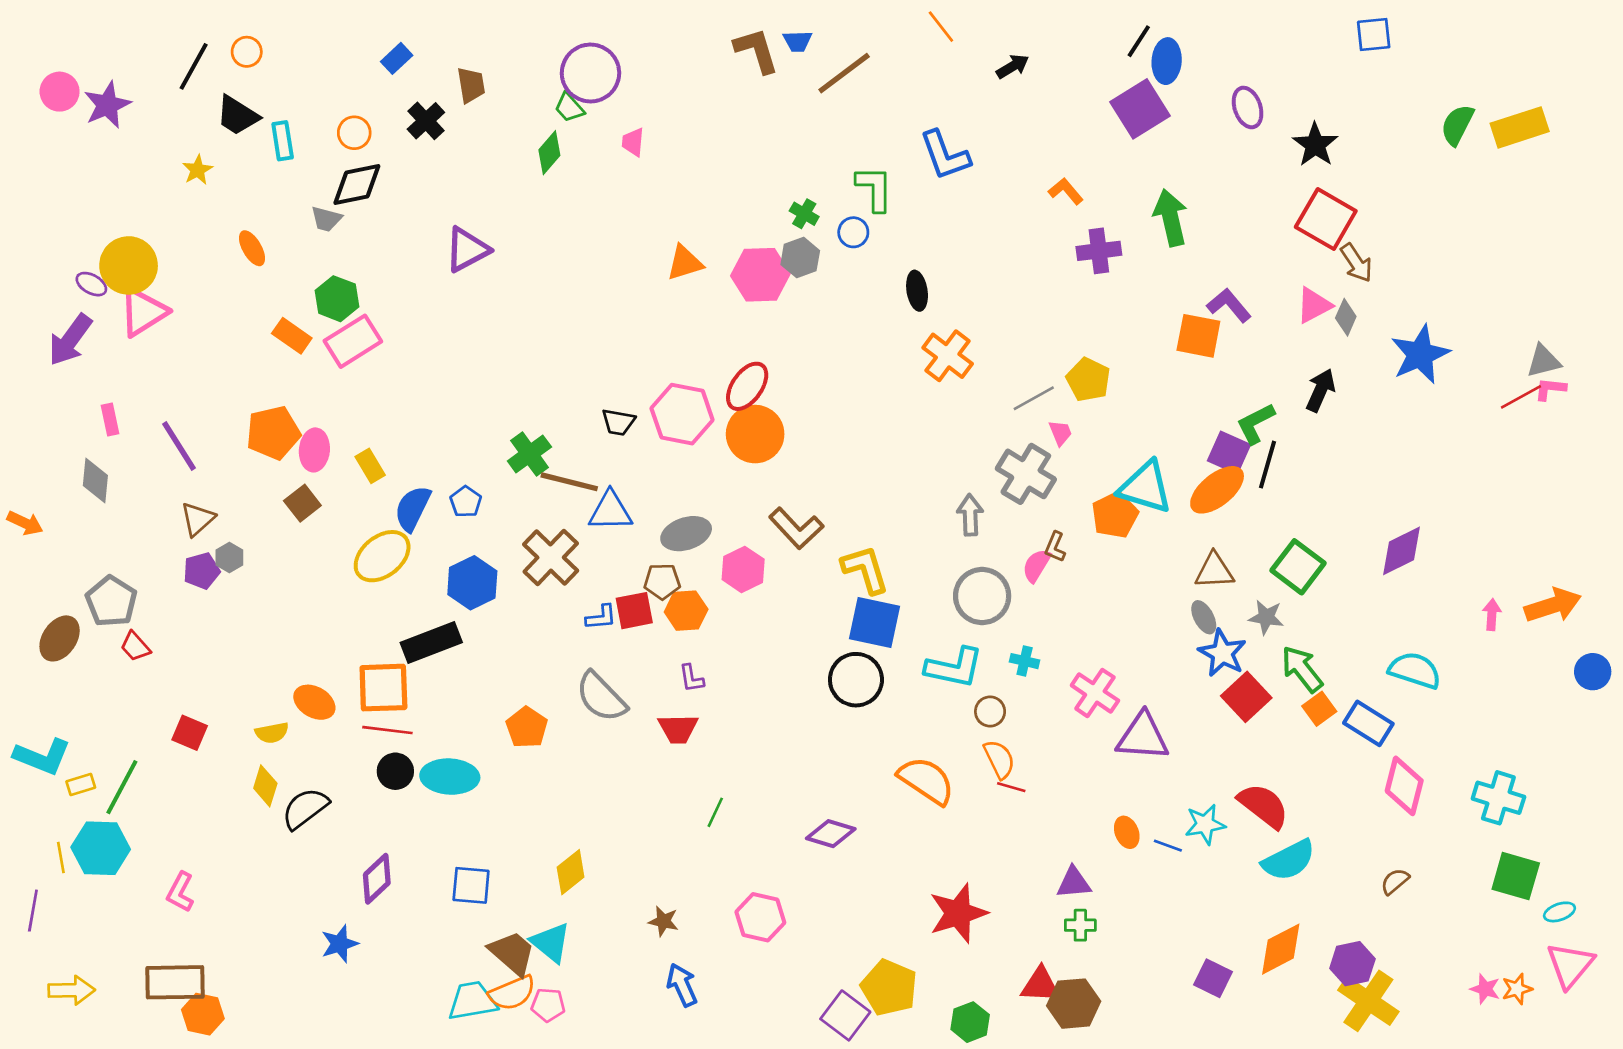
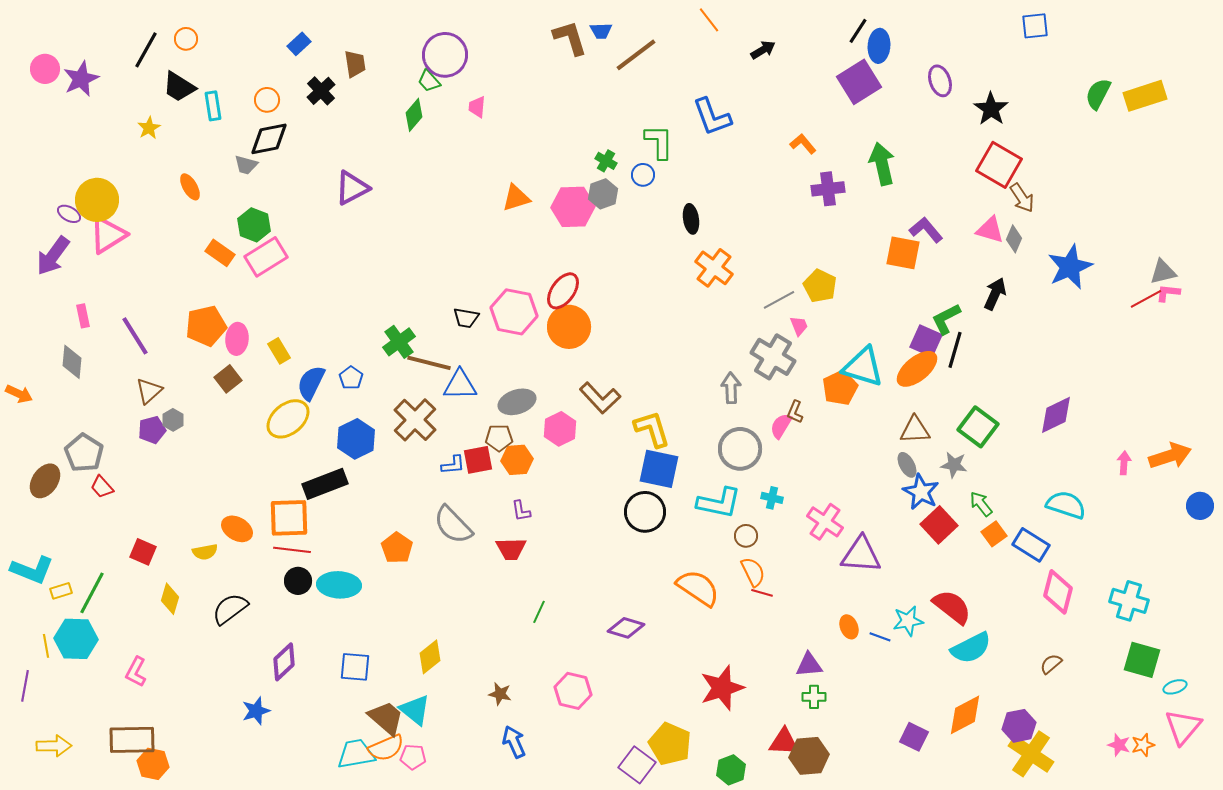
pink triangle: (1314, 305) -> (990, 230), turned 44
green arrow: (1302, 669) -> (981, 504), size x0.7
yellow diamond: (265, 786) -> (170, 599), moved

